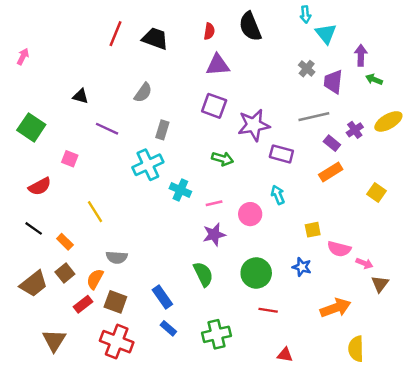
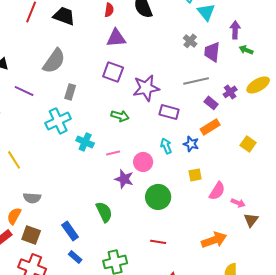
gray semicircle: (143, 93) -> (54, 61), size x1.5
purple star: (214, 235) -> (124, 179), moved, turned 30
pink semicircle: (339, 249) -> (217, 191), turned -72
blue star: (302, 267) -> (191, 144), moved
green circle: (256, 273) -> (158, 197), moved

